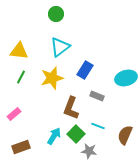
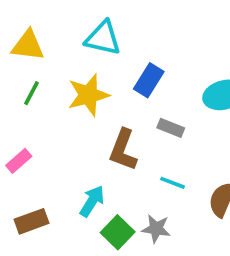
cyan triangle: (60, 47) -> (103, 38), turned 50
green square: (76, 134) -> (118, 232), moved

